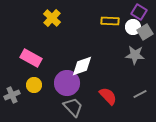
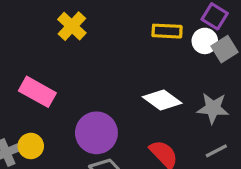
gray star: (135, 55) -> (213, 108), moved
white diamond: (82, 66) -> (162, 100), moved, turned 55
yellow circle: (34, 85) -> (31, 146), moved

